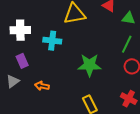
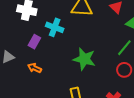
purple rectangle: (22, 61) -> (34, 42), moved, turned 40

